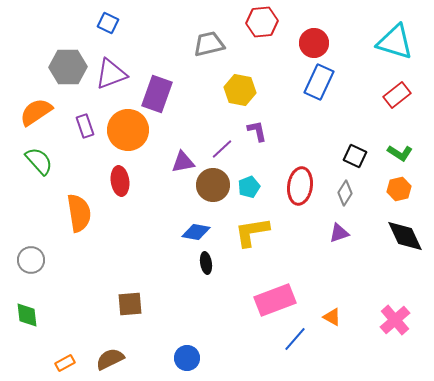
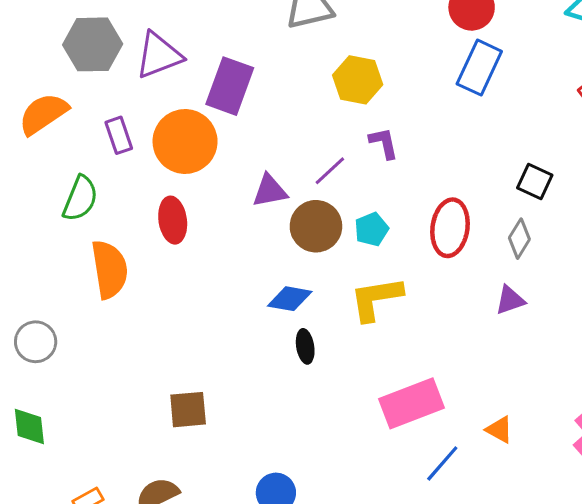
green semicircle: (39, 161) -> (80, 198), moved, turned 64

